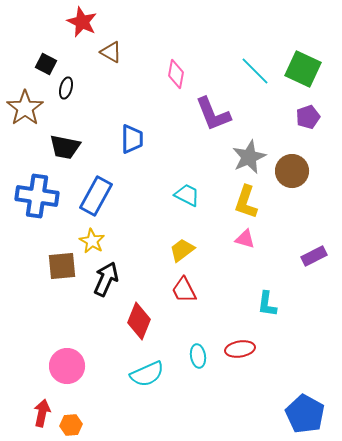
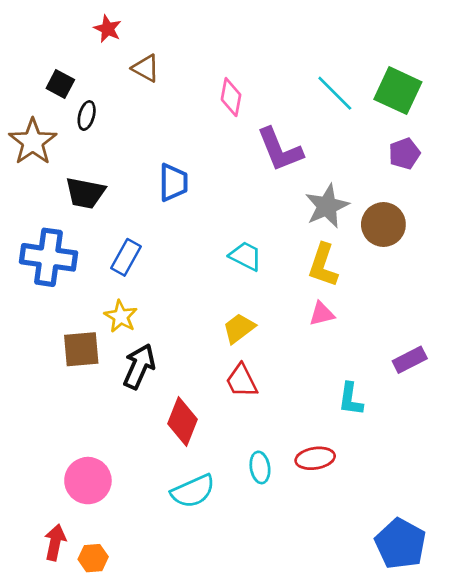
red star: (82, 22) -> (108, 29), size x0.7
blue rectangle: (96, 196) -> (126, 257), size x0.7
pink triangle: (245, 239) -> (322, 314), turned -30
purple rectangle: (314, 256) -> (410, 360), moved

